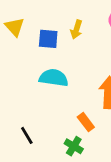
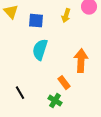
yellow arrow: (76, 30) -> (66, 16), moved
cyan semicircle: (54, 78) -> (40, 50), turned -80

